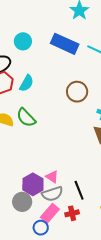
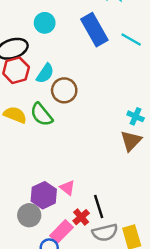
blue rectangle: (65, 44) -> (94, 30), turned 32
brown circle: (77, 92) -> (64, 90), moved
gray semicircle: (52, 194) -> (105, 233), moved
red cross: (72, 213) -> (81, 217), moved, turned -32

